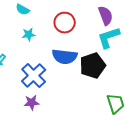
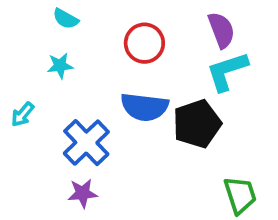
cyan star: (29, 35) -> (60, 66), moved

